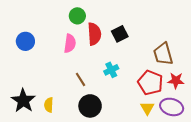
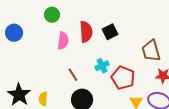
green circle: (77, 16) -> (52, 15), moved
blue circle: (25, 41) -> (14, 33), moved
red pentagon: (150, 83) -> (123, 78), moved

